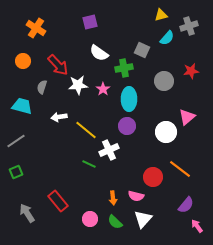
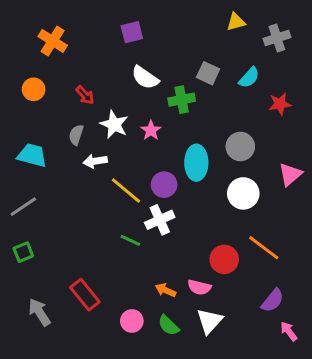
cyan semicircle: (167, 38) -> (249, 78), moved
red arrow: (58, 65) -> (85, 95), size x0.6
gray circle: (164, 81) -> (240, 147), moved
white star: (78, 85) -> (114, 125), turned 30
gray semicircle: (42, 87) -> (76, 135), moved
cyan ellipse: (129, 99) -> (196, 163), moved
white arrow: (59, 117) -> (95, 161), moved
pink triangle: (187, 117) -> (290, 174), moved
purple circle: (127, 126) -> (164, 185), moved
orange arrow: (113, 198) -> (166, 290), turned 120

